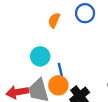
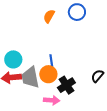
cyan circle: (40, 56) -> (13, 59), moved

